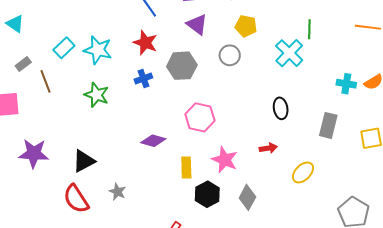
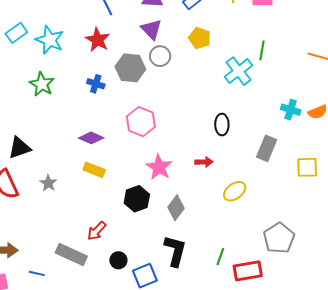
gray circle: (230, 55) -> (160, 56), moved
blue cross: (143, 79) -> (96, 84), moved, turned 30
yellow rectangle: (186, 167) -> (94, 170), moved, turned -75

